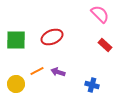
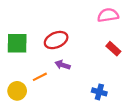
pink semicircle: (100, 14) -> (108, 15), turned -54
purple arrow: (58, 72) -> (63, 65), moved

